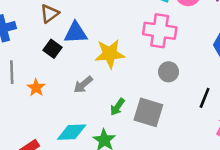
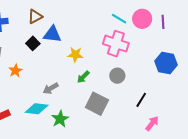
yellow star: (110, 54) -> (75, 55), size x0.7
gray arrow: (83, 85) -> (51, 88), moved
green arrow: (117, 107) -> (83, 77), moved

